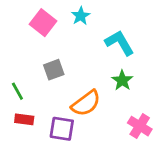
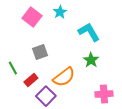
red rectangle: (24, 119) -> (31, 80), moved, turned -48
pink cross: (140, 126) -> (104, 94), turned -36
purple square: (62, 129) -> (46, 96), turned 36

